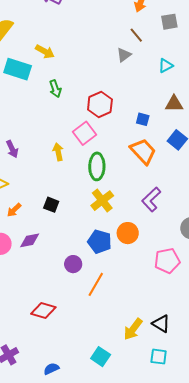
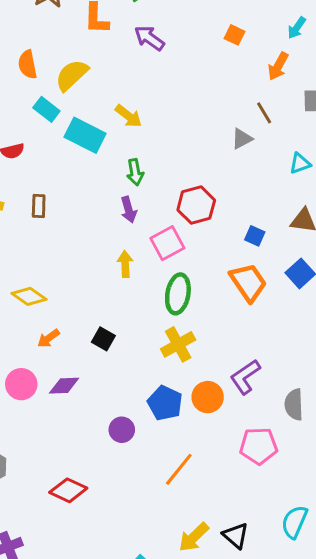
purple arrow: (12, 149) -> (129, 210), moved
purple L-shape: (151, 199) -> (245, 377), moved
orange line: (96, 284) -> (179, 469), moved

